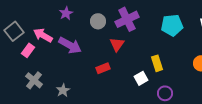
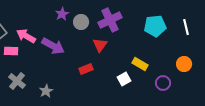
purple star: (66, 13) -> (62, 14), moved
pink rectangle: (28, 50) -> (11, 51), turned 56
yellow rectangle: (157, 63) -> (140, 64), turned -42
purple circle: (165, 93) -> (163, 83), moved

